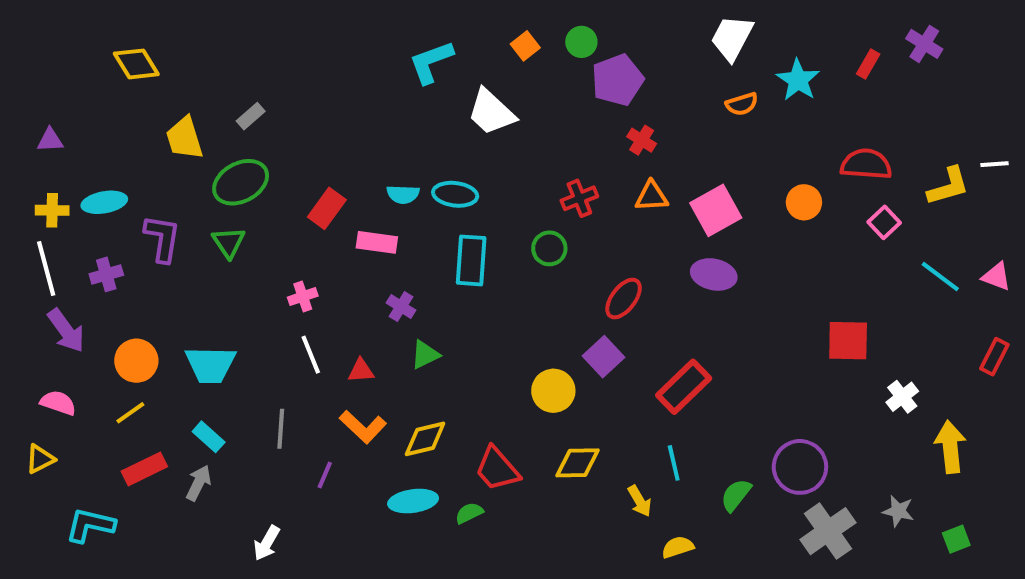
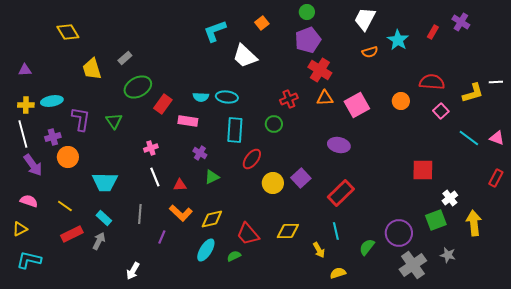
green circle: (581, 42) -> (307, 12), moved
red cross: (642, 140) -> (320, 70), size x1.6
green ellipse: (241, 182) -> (138, 87), moved
purple ellipse: (714, 274) -> (339, 145), moved
red ellipse: (624, 299) -> (252, 159), moved
orange circle: (136, 361) -> (68, 157), moved
yellow circle: (553, 391) -> (273, 183), moved
yellow line: (130, 413) -> (65, 206), turned 70
cyan ellipse: (413, 501) -> (206, 250), turned -50
cyan L-shape: (90, 525) -> (29, 260), moved
green square: (956, 539) -> (436, 220), moved, size x1.5

